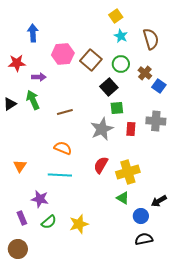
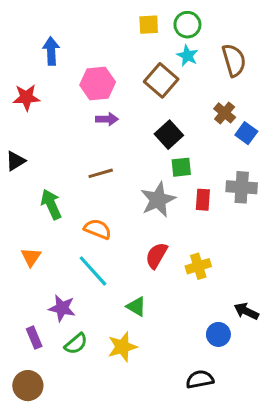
yellow square: (116, 16) -> (149, 25), moved, turned 32
brown square: (91, 60) -> (161, 80), moved
green circle: (121, 64) -> (187, 25), moved
purple arrow: (39, 77) -> (107, 119), moved
green arrow: (33, 100) -> (51, 204), moved
yellow cross: (128, 172) -> (198, 266), size x0.7
cyan line: (60, 175) -> (93, 271), turned 45
green triangle: (123, 198) -> (136, 307), moved
black arrow: (159, 201) -> (246, 311), turned 56
black semicircle: (144, 239) -> (200, 379), moved

